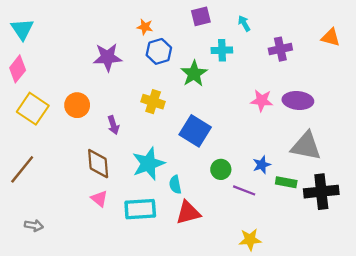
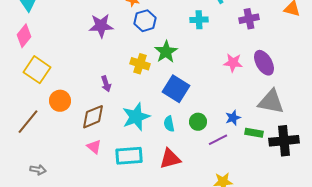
green star: (194, 74) -> (166, 52), moved
purple ellipse: (298, 100) -> (264, 63), turned 55
orange circle: (77, 105) -> (60, 101), moved
brown diamond: (98, 164) -> (93, 117), turned 72
cyan semicircle: (175, 185) -> (169, 124), moved
purple line: (244, 190) -> (218, 140), turned -48

